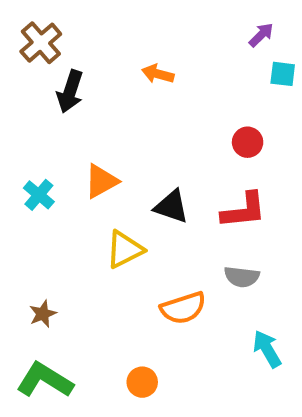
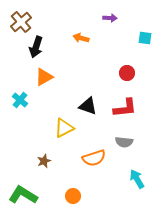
purple arrow: (261, 35) -> (110, 18), moved, turned 48
orange triangle: (101, 181) -> (44, 77), moved
brown star: (43, 314) -> (44, 161), moved

